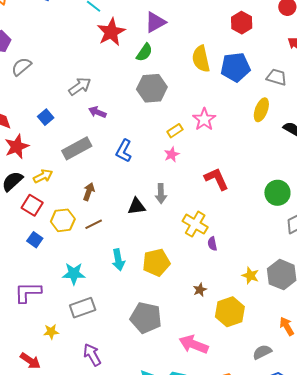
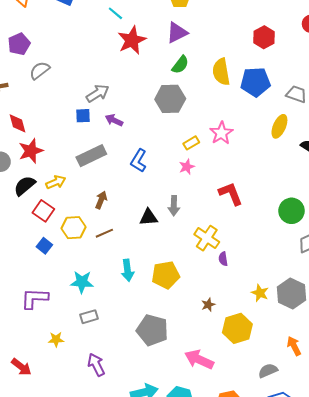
green semicircle: (144, 52) -> (180, 65), moved
blue square: (46, 117) -> (83, 116), moved, turned 35
gray rectangle: (83, 308) -> (89, 317), size x0.7
red arrow: (30, 361) -> (21, 367), moved

